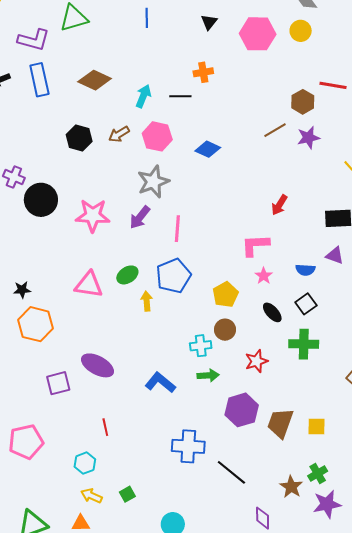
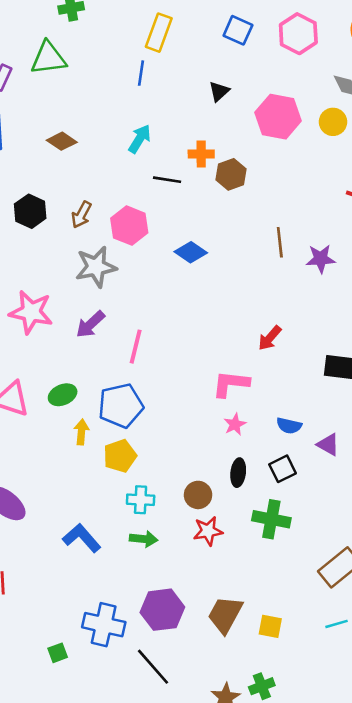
brown diamond: (95, 80) -> (62, 141), size x0.7
cyan arrow: (143, 96) -> (140, 139), moved
brown hexagon: (303, 102) -> (231, 174), moved
brown line: (275, 130) -> (280, 242), turned -75
brown arrow: (119, 134) -> (81, 215), turned -40
gray star: (153, 182) -> (96, 267), moved
purple triangle: (335, 256) -> (328, 445), moved
yellow pentagon: (225, 295) -> (120, 456), moved
black ellipse: (272, 312) -> (238, 473), turned 40
brown circle: (225, 330) -> (198, 495), moved
purple hexagon: (242, 410) -> (162, 610), moved
green square: (127, 494) -> (58, 653), moved

